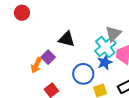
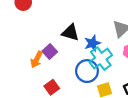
cyan cross: (105, 47) -> (101, 59), moved
blue star: (105, 62) -> (92, 43), moved

